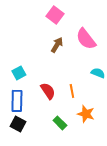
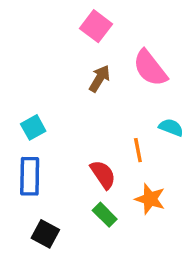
red semicircle: (48, 91) -> (103, 175), moved
orange line: (72, 91) -> (138, 150), moved
black square: (18, 124) -> (45, 234), moved

